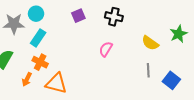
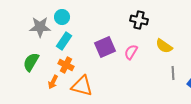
purple square: (78, 16) -> (105, 47), moved, size x1.5
yellow semicircle: (150, 43) -> (164, 46), moved

